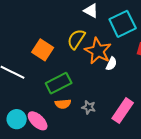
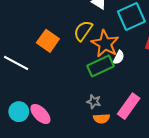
green rectangle: (59, 83) -> (100, 66), moved
orange semicircle: (63, 104) -> (101, 119), moved

